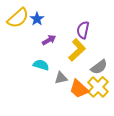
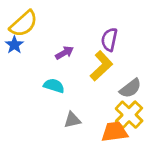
blue star: (37, 19) -> (14, 45), moved
gray triangle: (61, 78) -> (72, 120), moved
orange trapezoid: (79, 89) -> (115, 132), moved, turned 130

